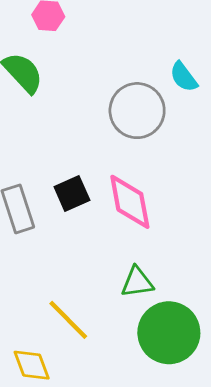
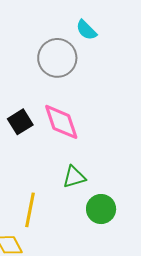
yellow line: (68, 320) -> (30, 210), turned 64
green circle: (169, 333) -> (101, 209), size x0.7

